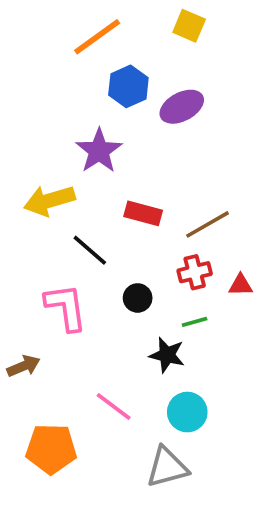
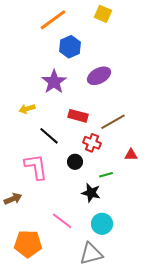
purple ellipse: (182, 107) -> (99, 76), moved
yellow arrow: (49, 200) -> (27, 109), size x0.6
red cross: (195, 272) -> (92, 143), moved, turned 36

